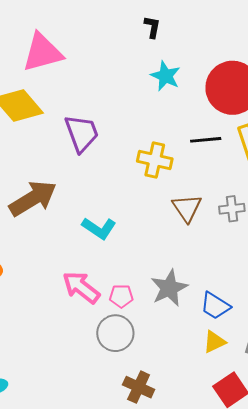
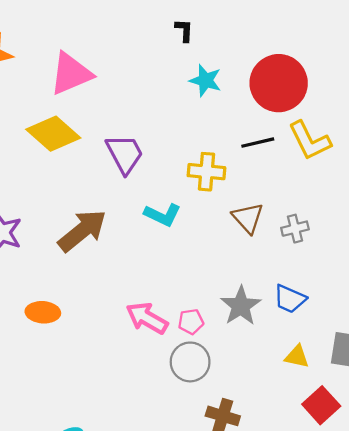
gray cross: (232, 209) -> (295, 229), moved
cyan L-shape: (99, 228) -> (163, 215), moved
blue trapezoid: (215, 306) -> (290, 299), moved
yellow triangle: (214, 342) -> (297, 357), turned 45

